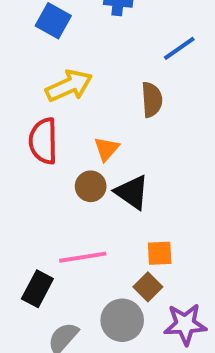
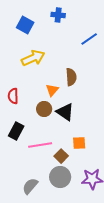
brown semicircle: (152, 100) -> (71, 77), moved
red semicircle: (43, 141) -> (13, 96), moved, size x0.7
brown square: (148, 287) -> (61, 156), moved
black rectangle: (37, 289) -> (16, 131), moved

